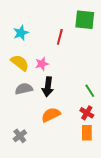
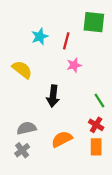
cyan star: (21, 33) -> (40, 36), moved
pink star: (42, 64) -> (74, 65), moved
gray semicircle: (24, 89) -> (27, 128), moved
orange semicircle: (51, 115) -> (62, 139), moved

